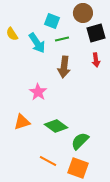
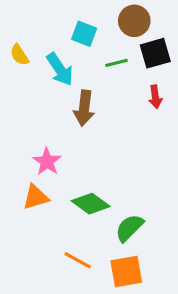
green line: (62, 39) -> (116, 63), moved
brown arrow: (64, 67) -> (84, 108), moved
pink star: (38, 92) -> (47, 162), moved
orange square: (78, 168) -> (126, 272), turned -30

